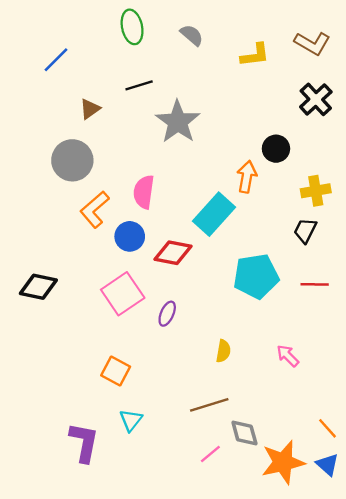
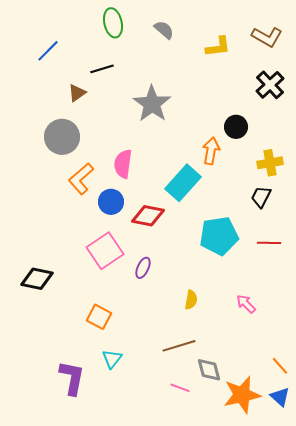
black line: (139, 85) -> (102, 69), moved
black diamond: (38, 287) -> (37, 279), moved
pink line: (210, 454) -> (180, 388), turned 60

